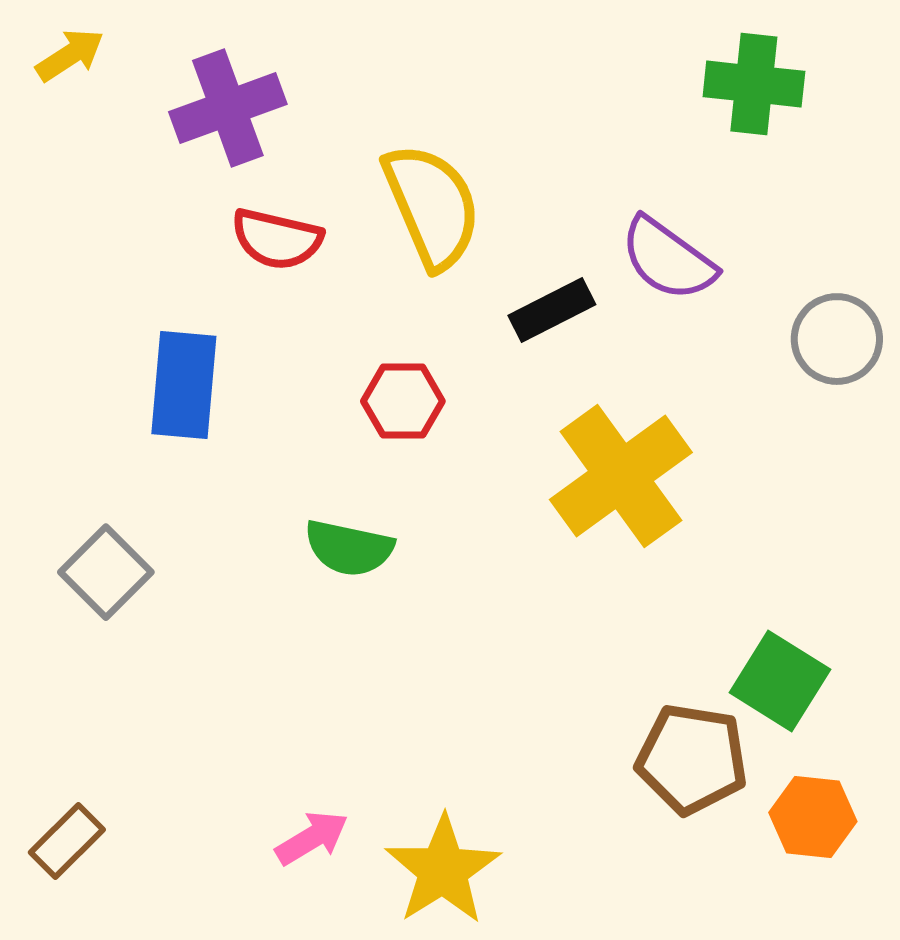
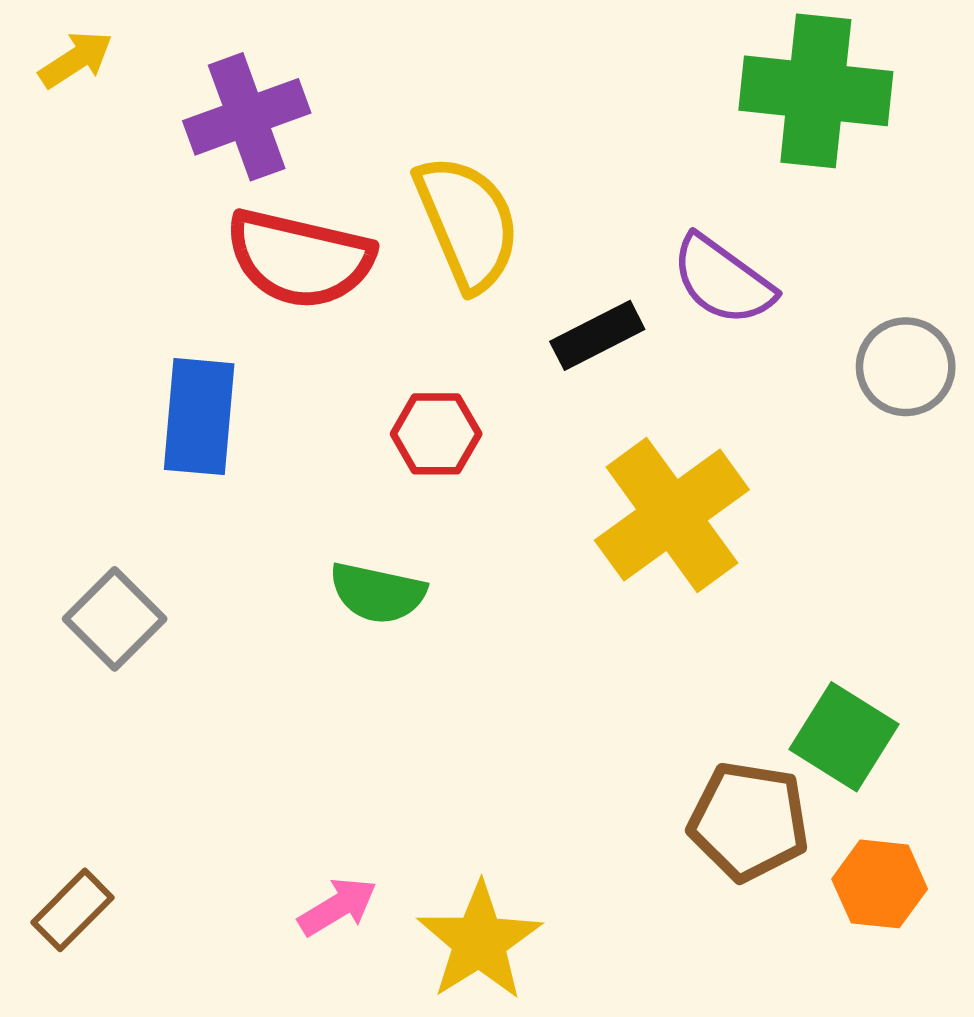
green cross: (754, 84) -> (816, 91), size x1.4
red semicircle: (277, 239) -> (300, 259), size x1.5

